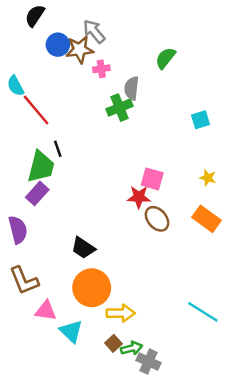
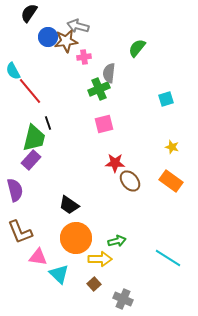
gray arrow: (94, 31) -> (78, 26), turned -35
pink square: (152, 179) -> (104, 124), moved, turned -30
green arrow: (132, 348) -> (117, 241), moved

